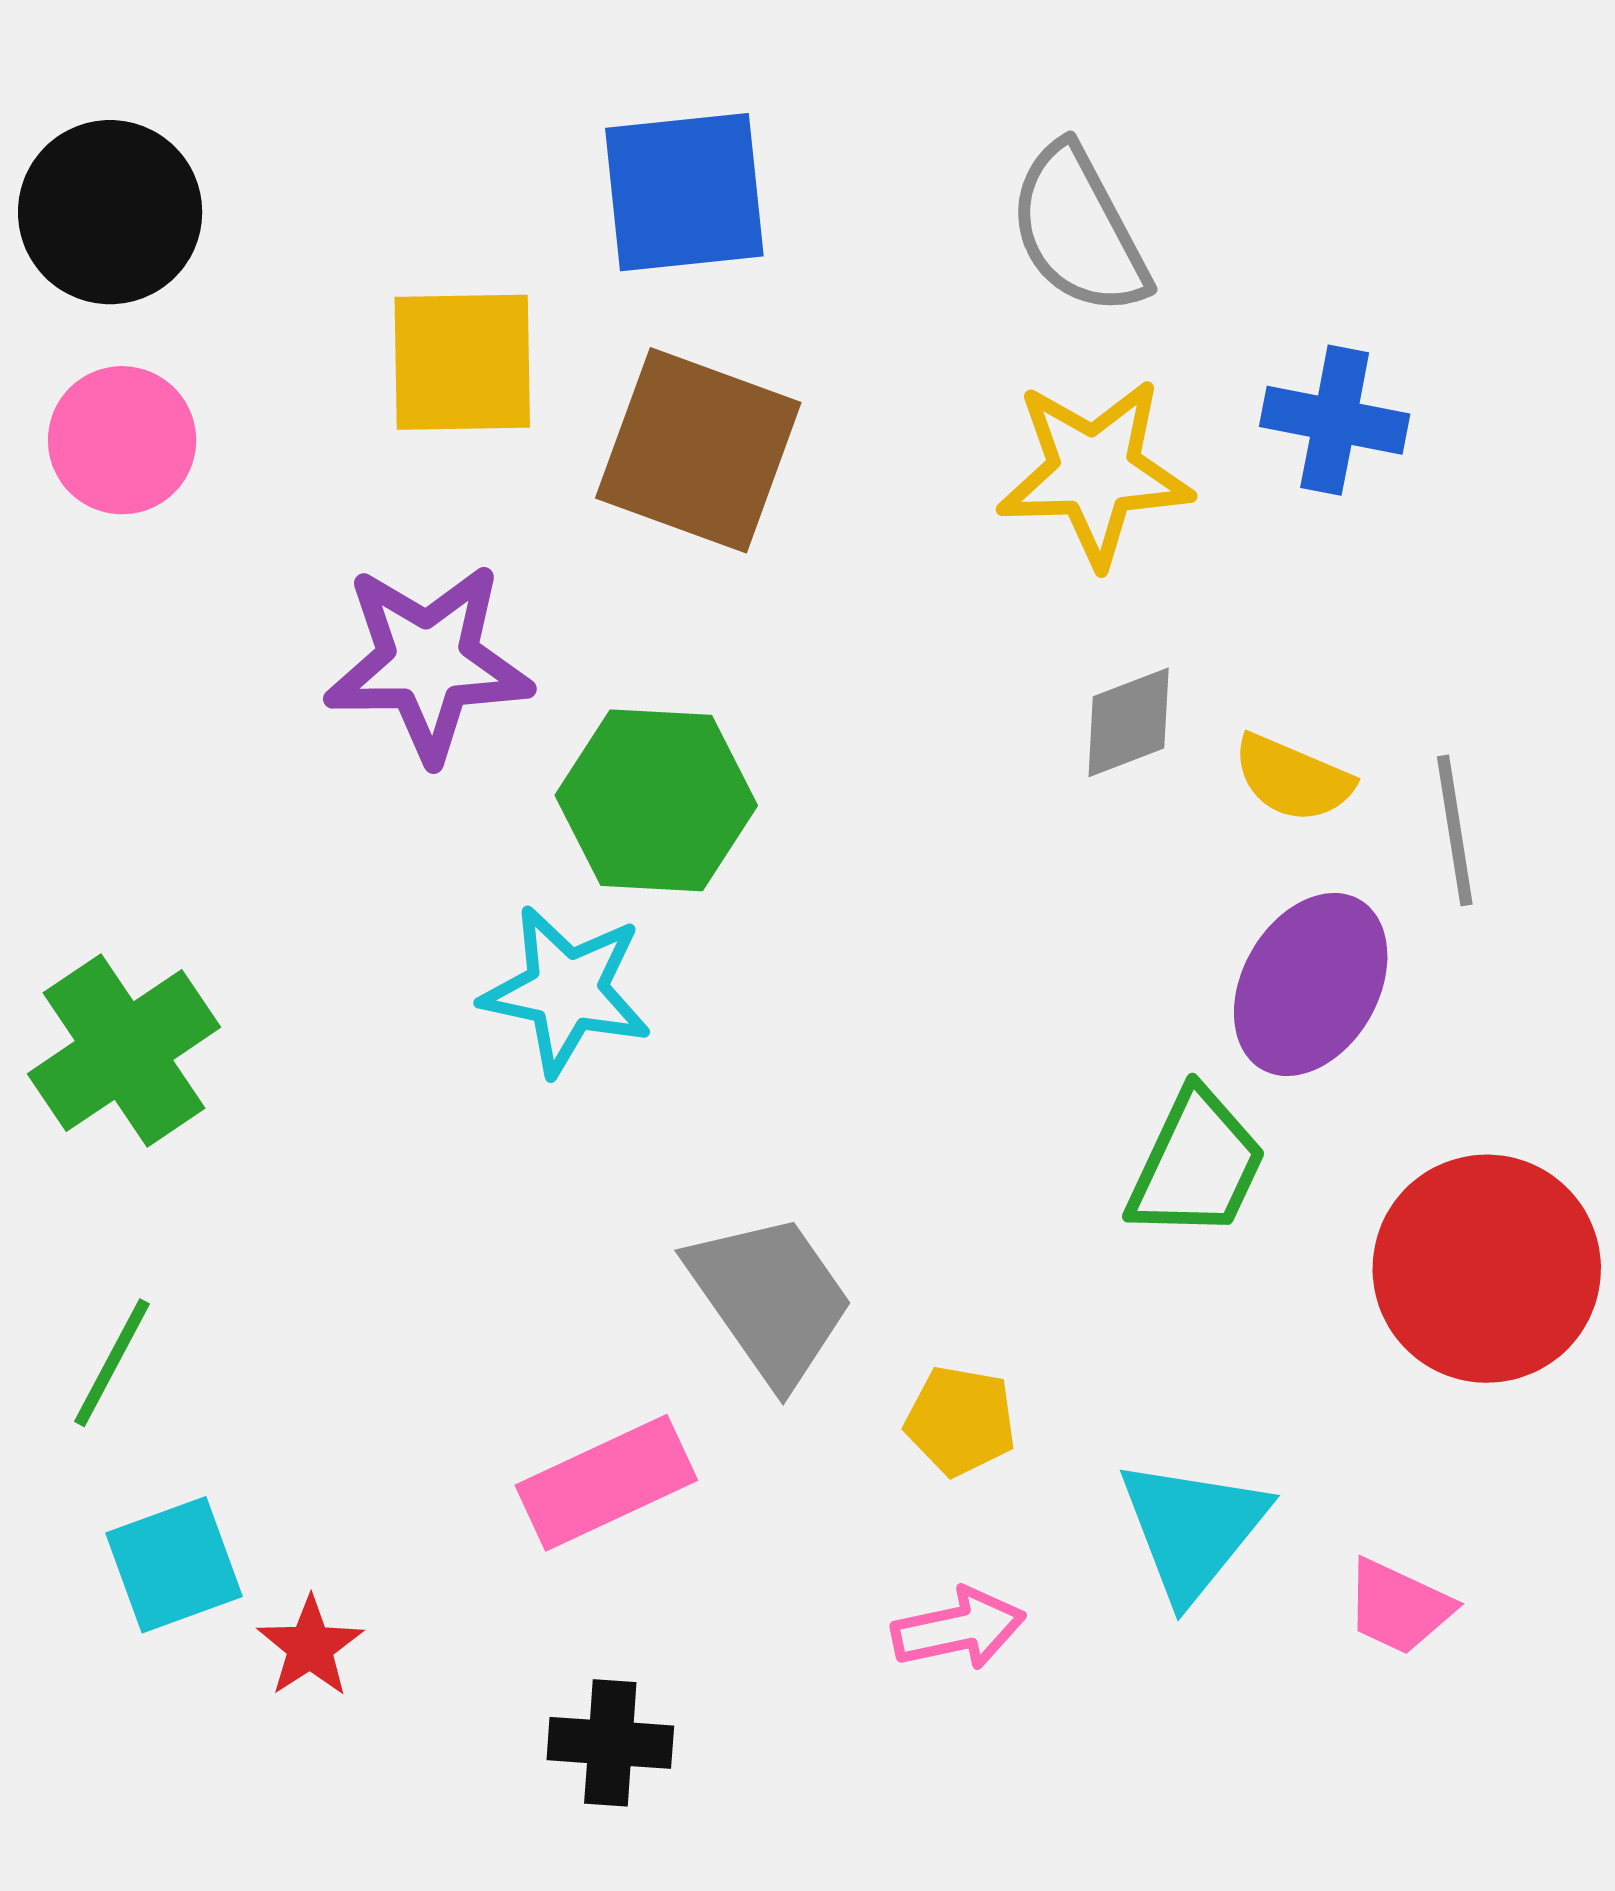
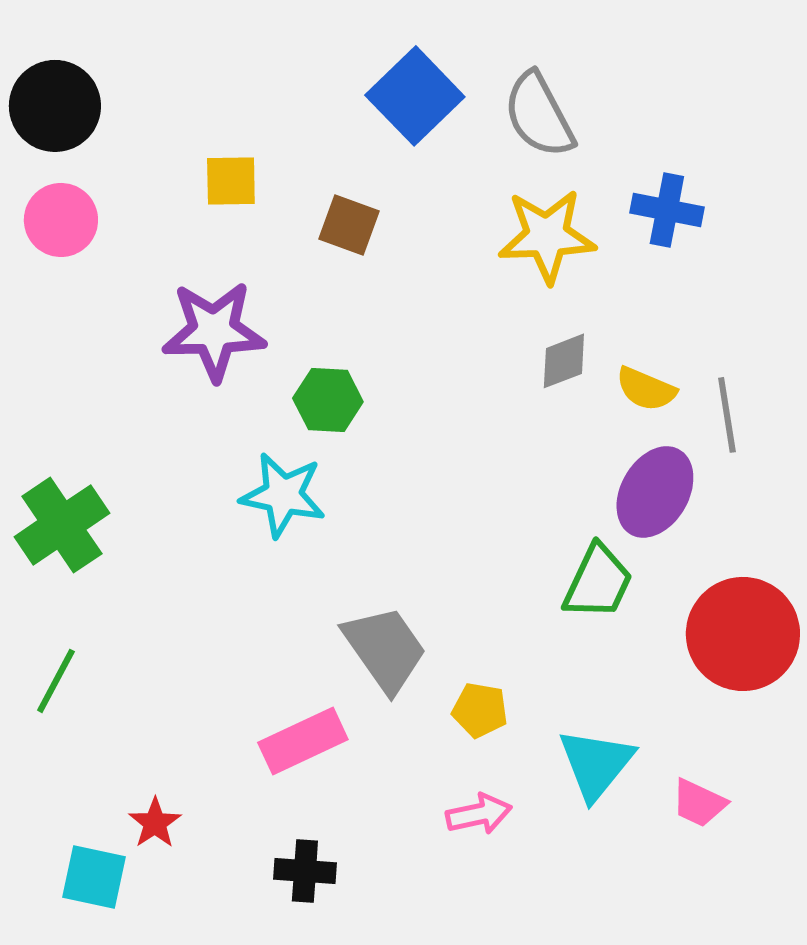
blue square: (684, 192) -> (415, 96), moved, turned -38
yellow square: (462, 362) -> (231, 181), size x0.7
brown square: (698, 450) -> (349, 225), size x0.6
green hexagon: (656, 800) -> (328, 400), size x0.7
cyan square: (174, 1565) -> (94, 877), moved, turned 32

